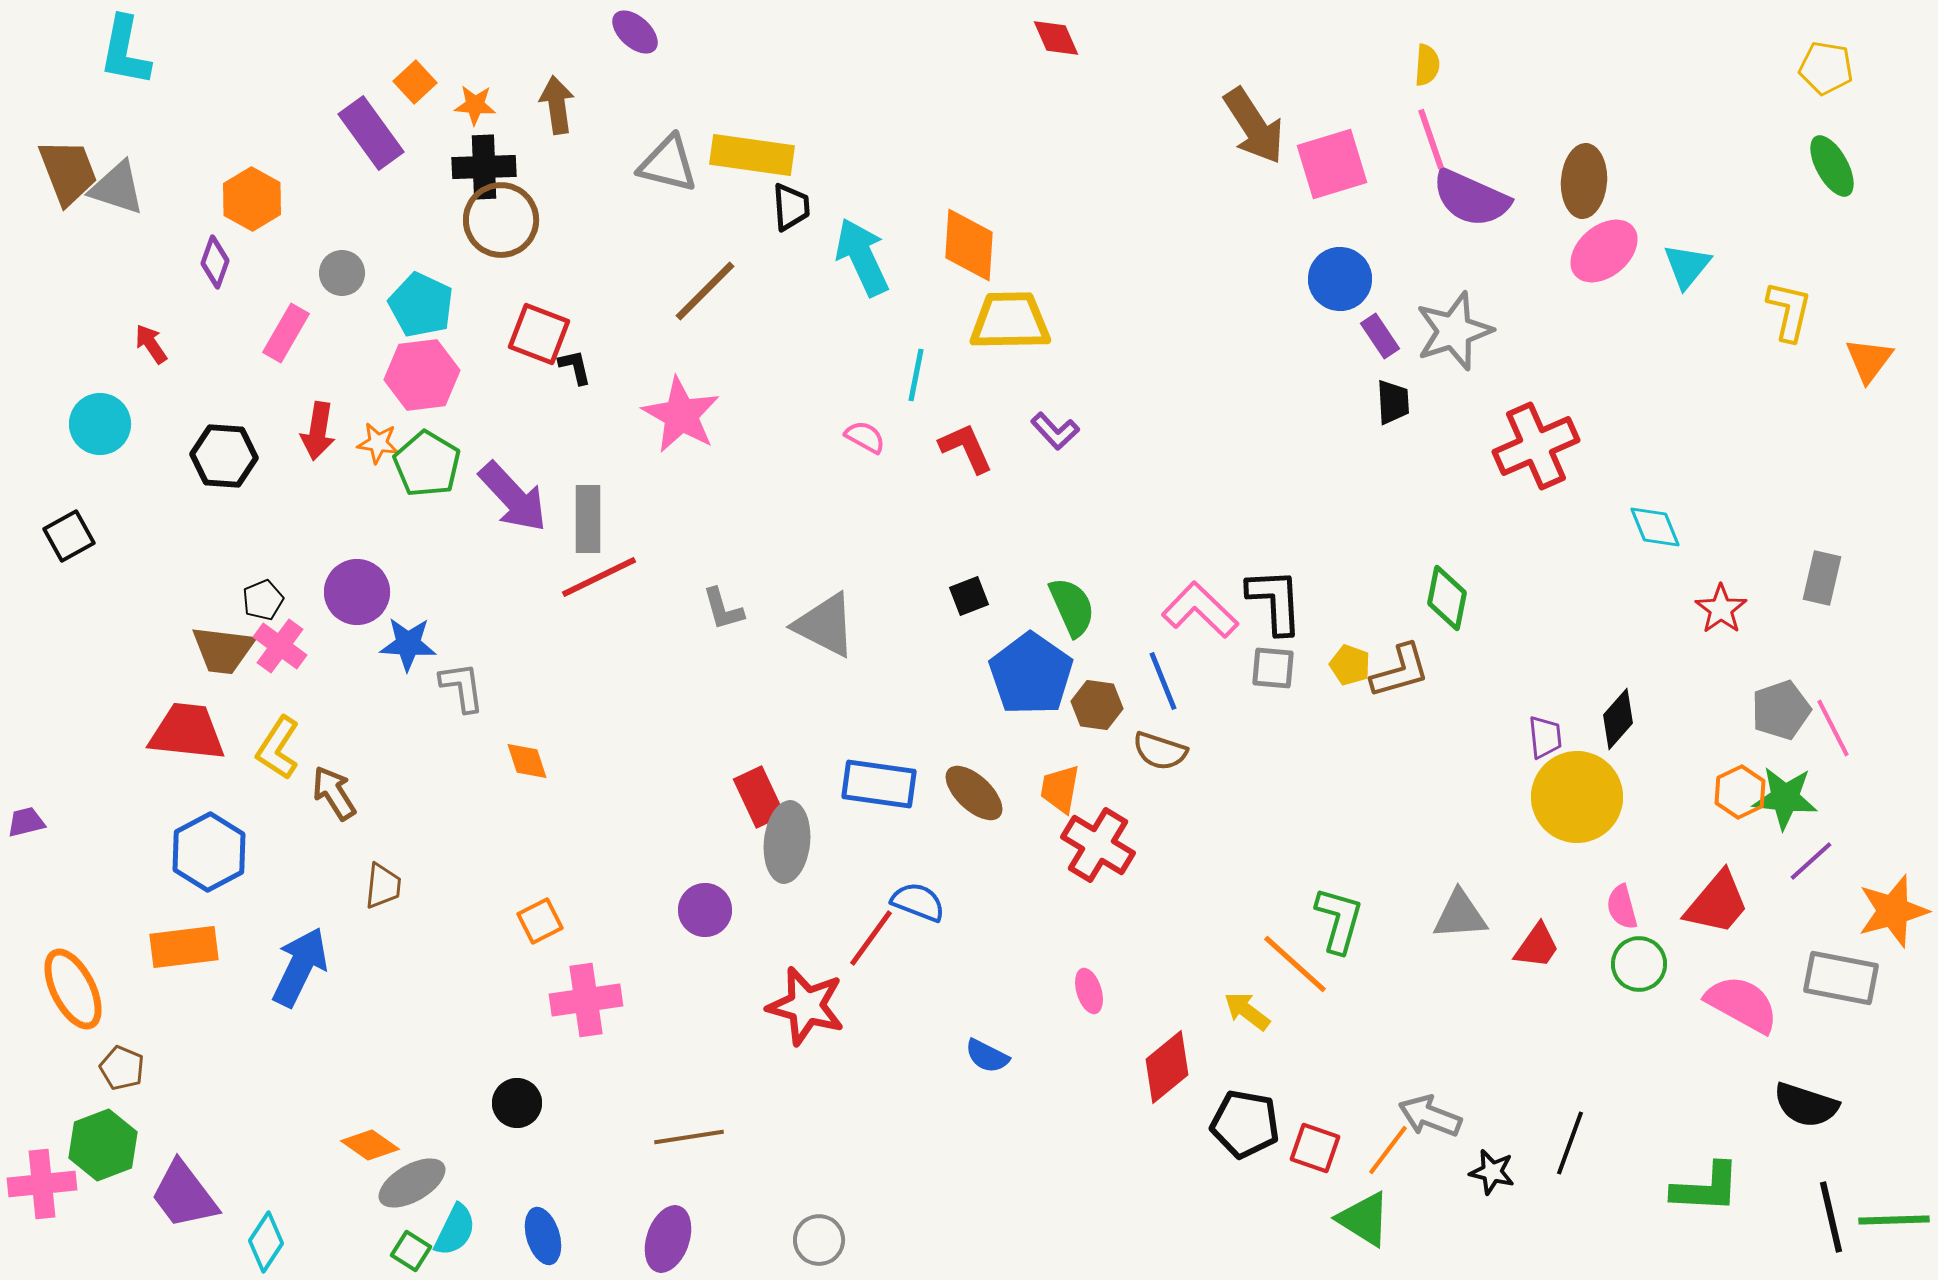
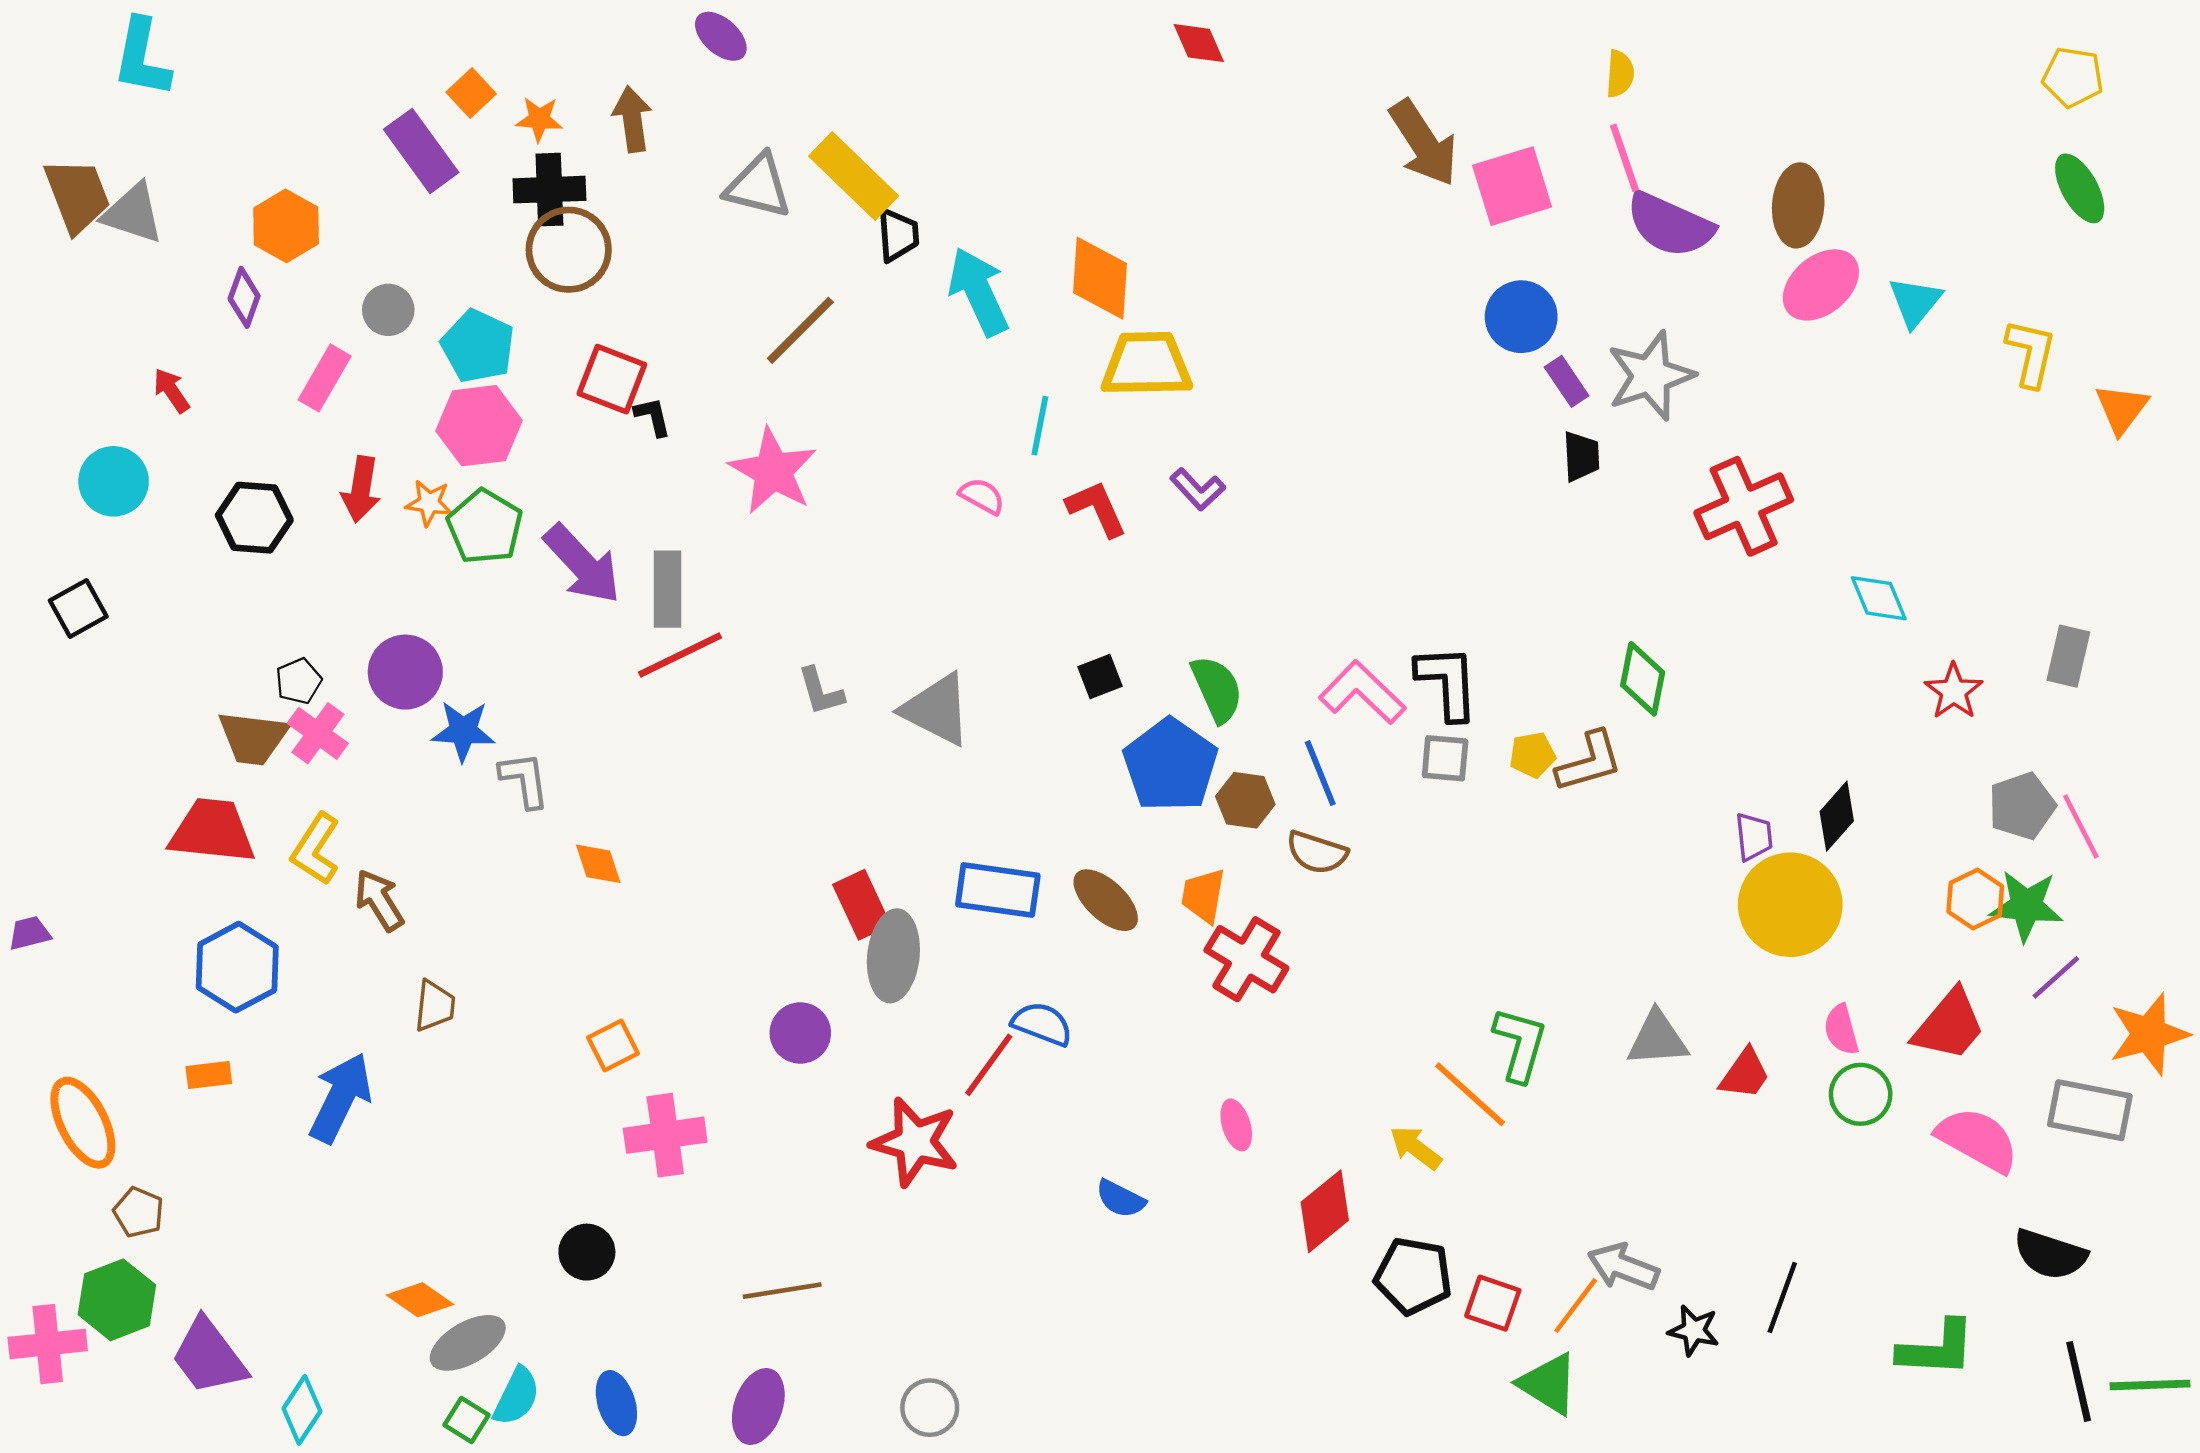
yellow rectangle: (752, 155) -> (854, 176), turned 36
yellow pentagon: (1350, 665) -> (1533, 755), turned -30
orange rectangle: (184, 947) -> (209, 1075), size x0.6

